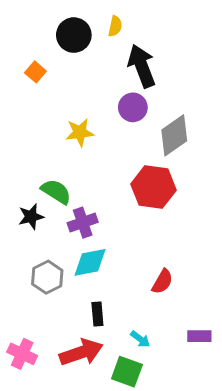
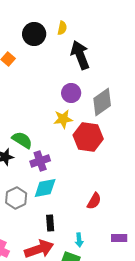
purple circle: (133, 107) -> (71, 93), moved
yellow star: (80, 132) -> (63, 119), moved
cyan arrow: (140, 339) -> (79, 240), turned 48

